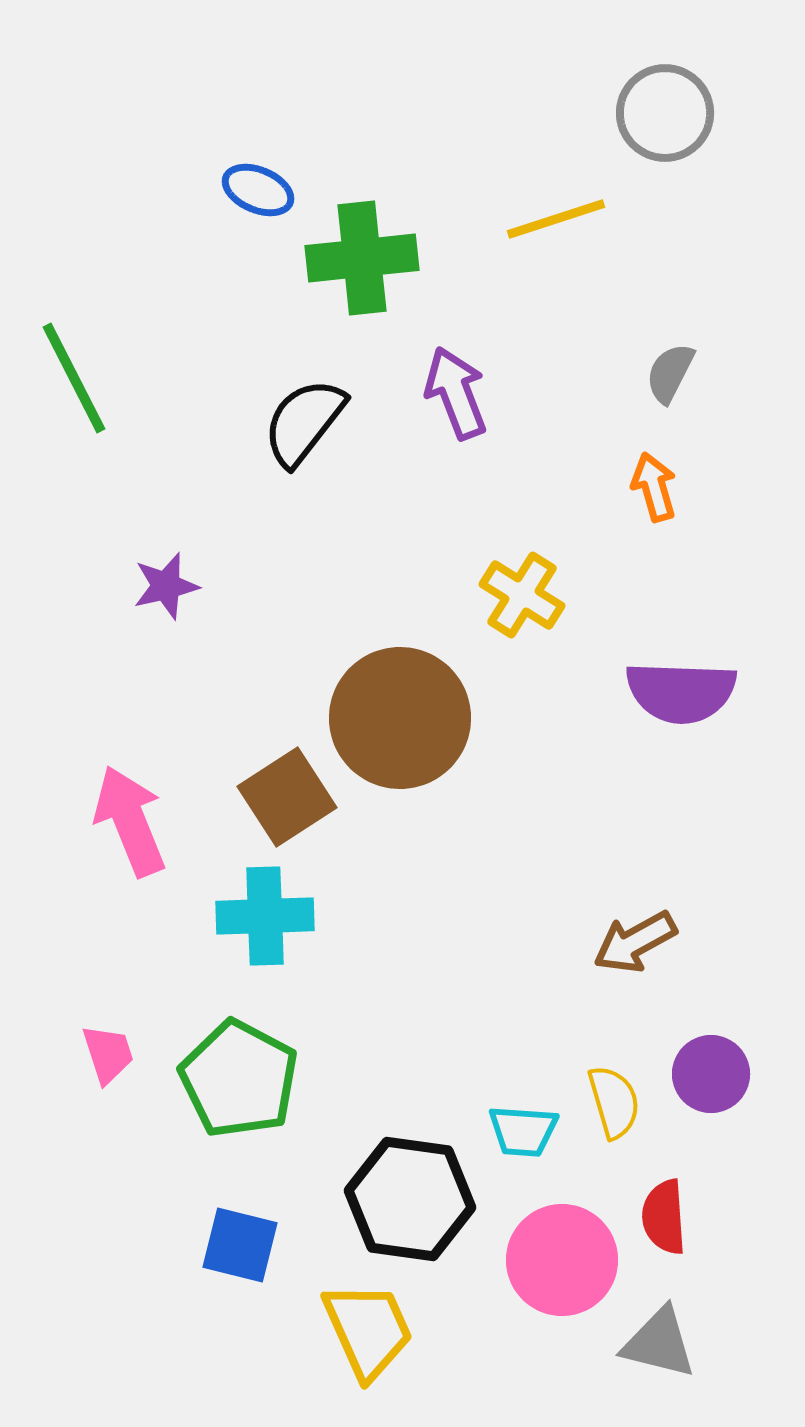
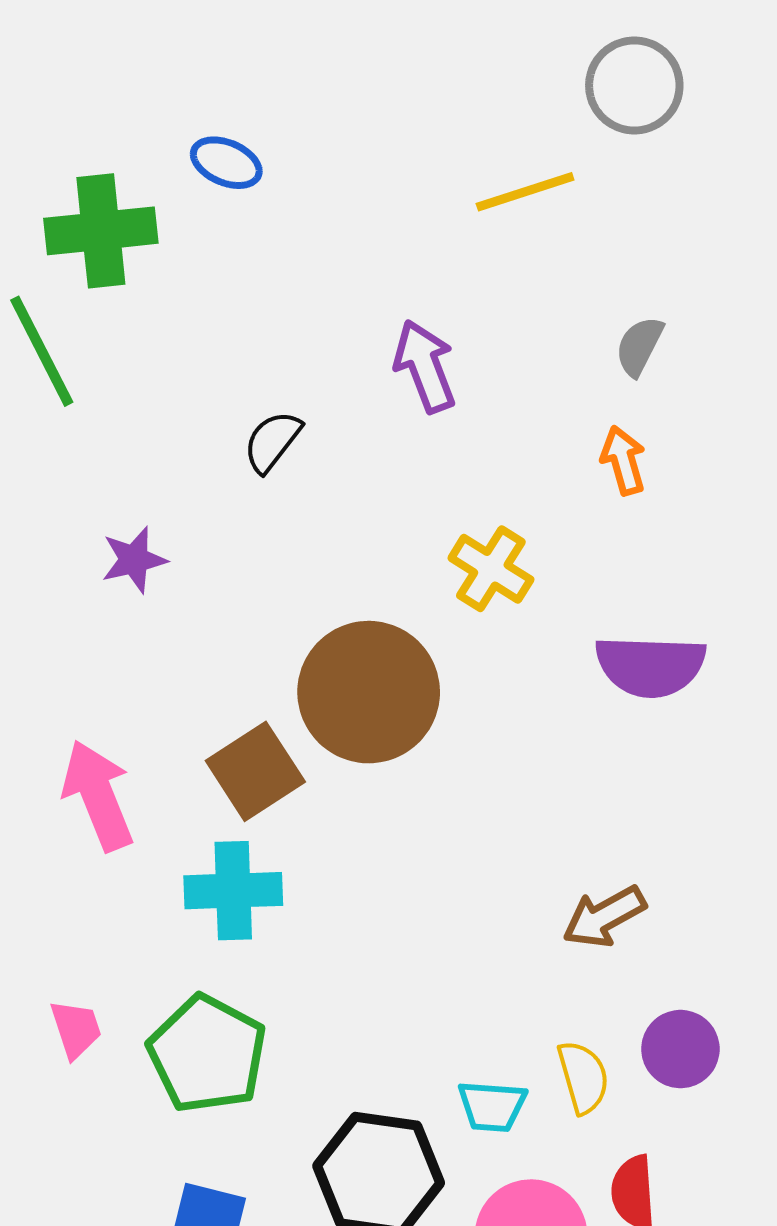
green cross: (362, 258) -> (101, 231), moved
black semicircle: (304, 422) -> (272, 441), moved, size x0.7

